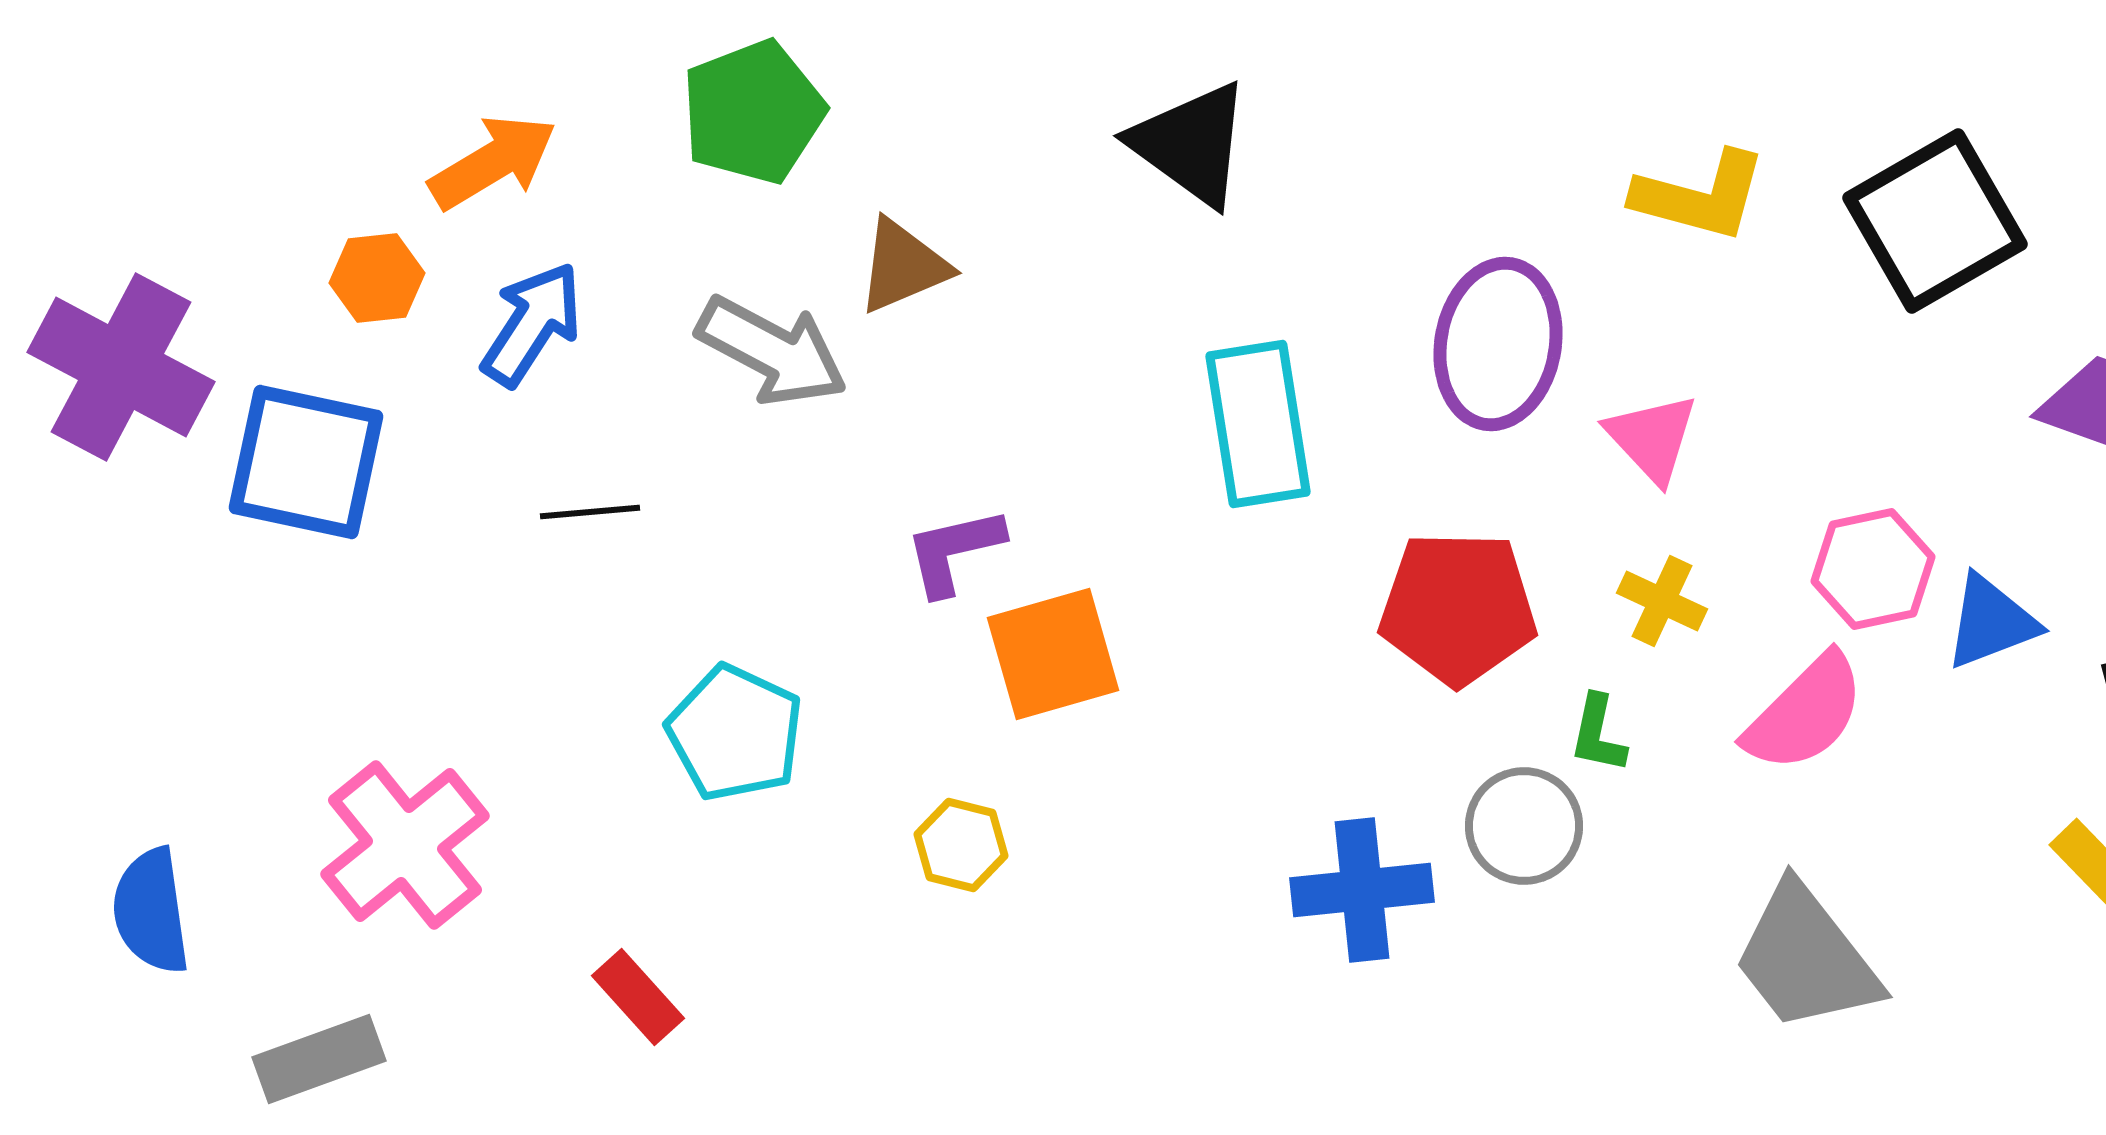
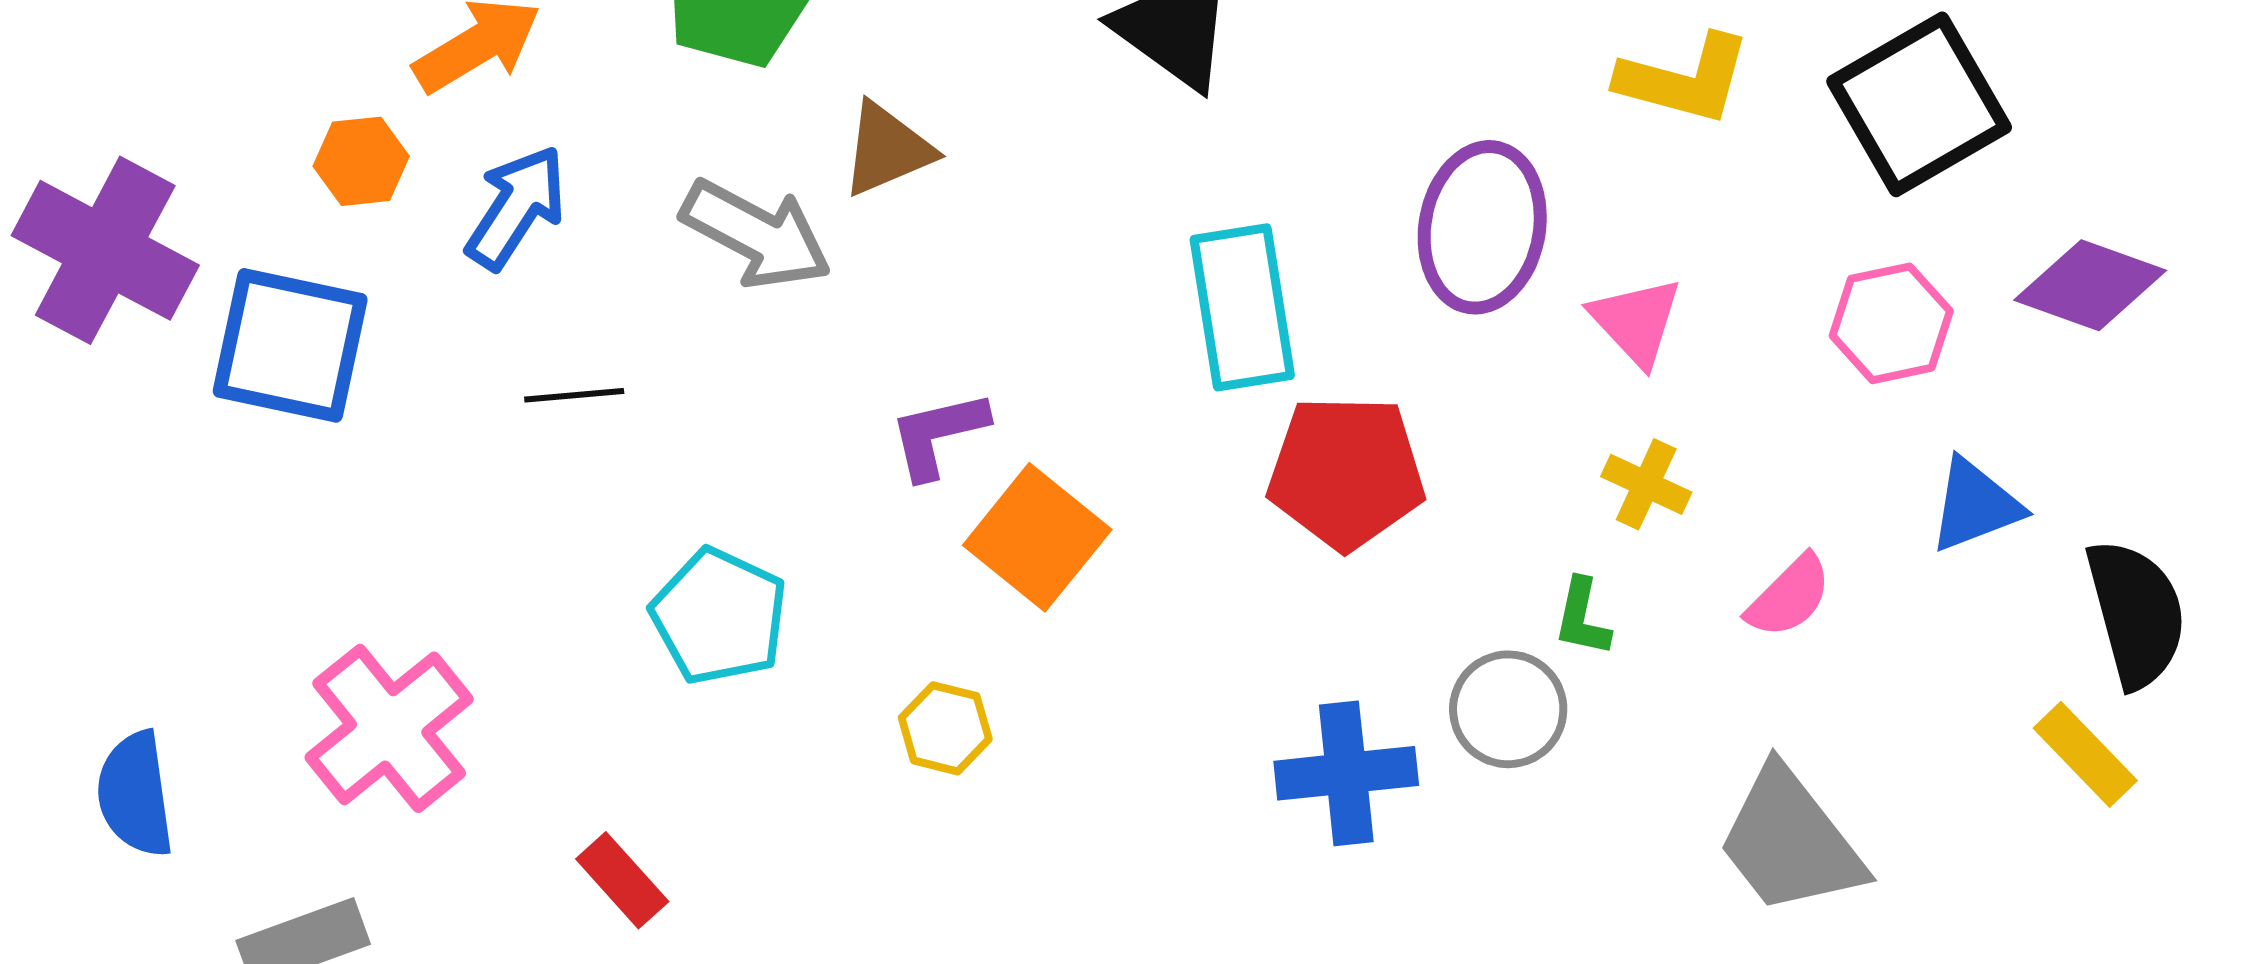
pink hexagon: (1873, 569) -> (1891, 323), moved
red pentagon: (1458, 608) -> (1346, 472), moved
orange square: (1053, 654) -> (1037, 537), turned -35
pink semicircle: (1805, 713) -> (1789, 596), size x0.7

